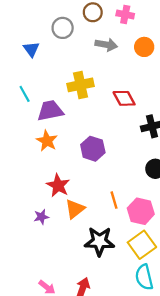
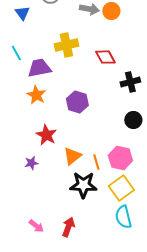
orange circle: (144, 47) -> (111, 11), moved
orange line: (114, 200) -> (96, 162), moved
orange triangle: (75, 209) -> (72, 156), moved

